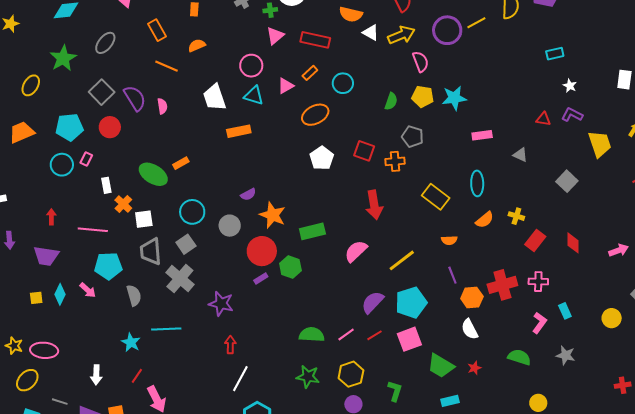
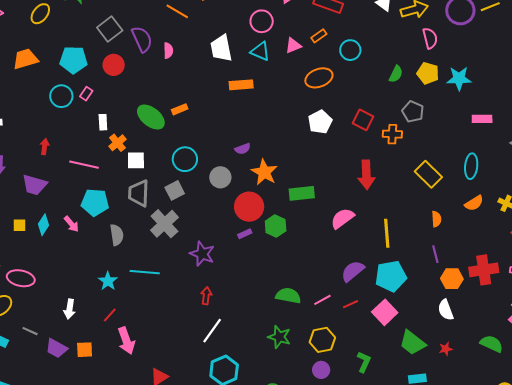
orange semicircle: (449, 240) -> (436, 219), turned -98
yellow line: (402, 260) -> (387, 233), turned -64
pink square: (409, 339) -> (385, 312), turned -30

